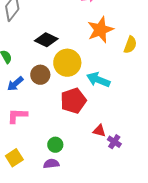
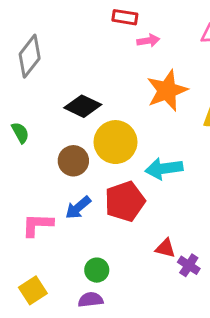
cyan arrow: (98, 80) -> (164, 169), turned -30
blue arrow: (15, 84) -> (78, 208), moved

